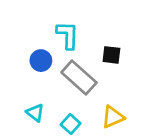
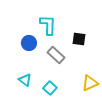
gray rectangle: (79, 77) -> (56, 55), size x0.7
yellow triangle: (113, 117) -> (90, 83), moved

